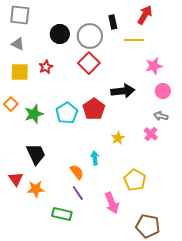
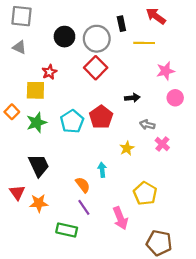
red arrow: (145, 15) -> (156, 16), turned -84
yellow square: (20, 72) -> (35, 90), moved
black arrow: (123, 91) -> (132, 98), size x0.6
gray arrow: (161, 116) -> (147, 125), moved

